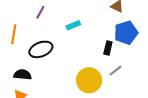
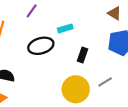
black rectangle: (108, 48) -> (82, 55), moved
black ellipse: (41, 49) -> (41, 46), moved

